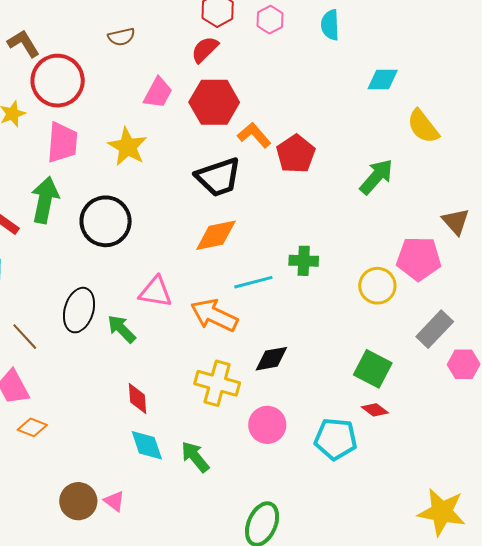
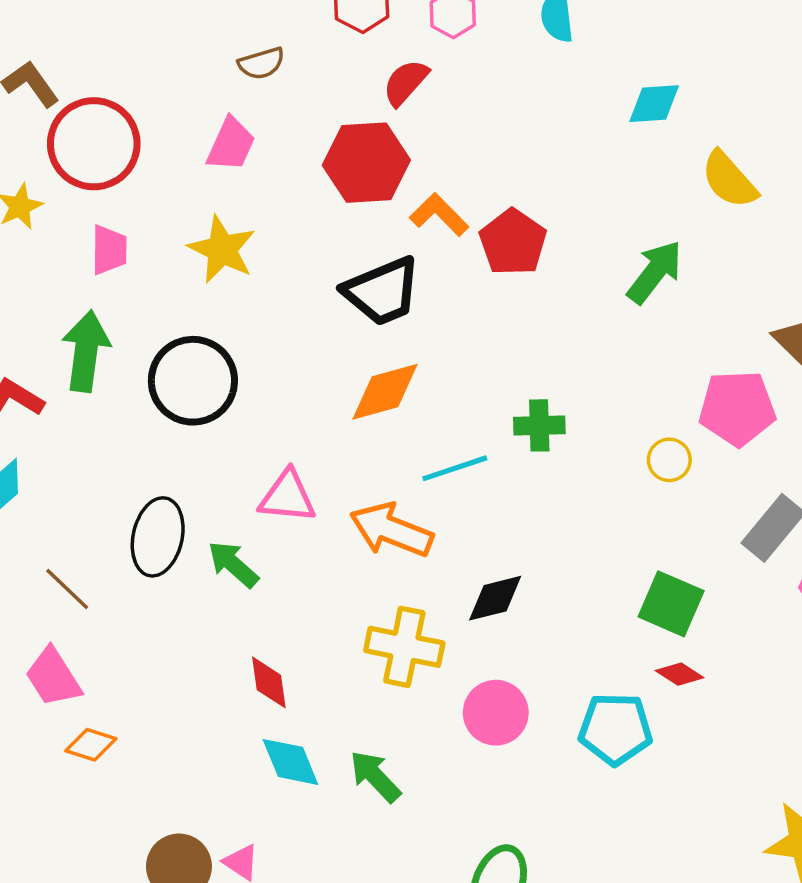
brown semicircle: (121, 37) -> (261, 63), moved
red semicircle: (205, 49) -> (406, 82), moved
pink trapezoid: (158, 93) -> (231, 144), moved
pink trapezoid: (62, 142) -> (109, 250), size x0.7
yellow circle: (377, 286) -> (669, 460), size x0.7

